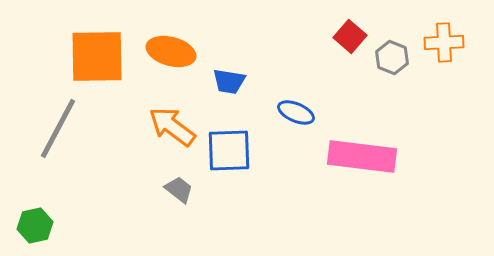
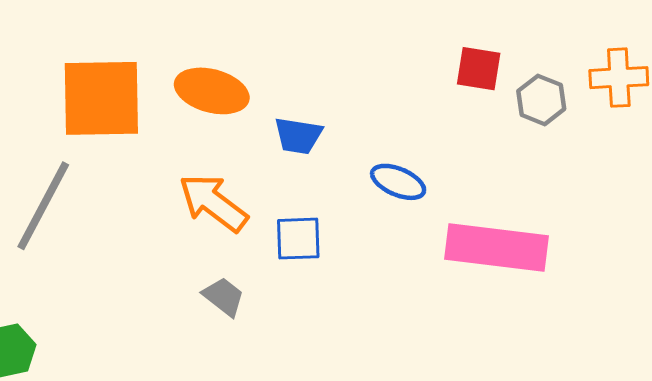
red square: (350, 36) -> (479, 69), turned -32
blue square: (229, 150) -> (298, 239), size x0.7

